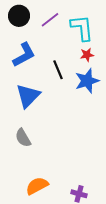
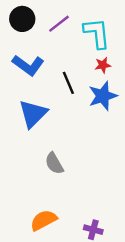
blue L-shape: (24, 55) -> (28, 65), turned 64
gray semicircle: (23, 138) -> (54, 163), moved

